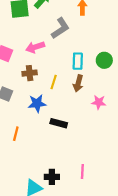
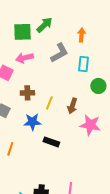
pink arrow: (35, 47) -> (24, 58), moved
cyan rectangle: (78, 61) -> (83, 64), moved
pink star: (99, 102) -> (90, 125), size x1.5

